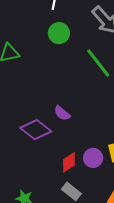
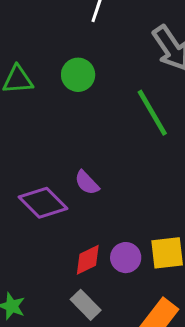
green circle: (59, 33) -> (78, 75), moved

